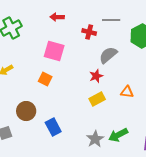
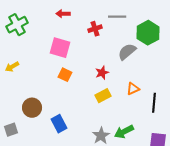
red cross: (89, 32) -> (95, 29), turned -32
gray semicircle: (108, 55) -> (127, 52), moved
orange square: (45, 79) -> (65, 75), moved
orange triangle: (127, 92) -> (133, 89), turned -32

